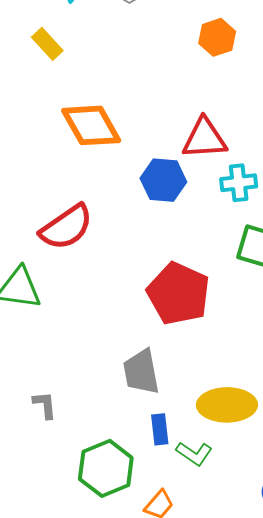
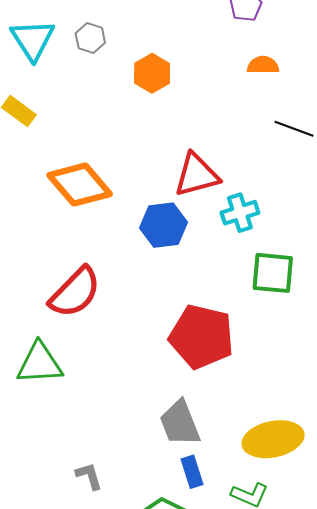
orange hexagon: (217, 37) -> (152, 73), moved
blue rectangle: (160, 429) -> (192, 472), moved

